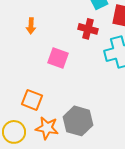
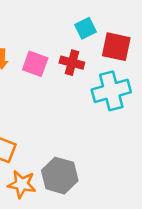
pink square: (58, 58) -> (35, 64), moved

